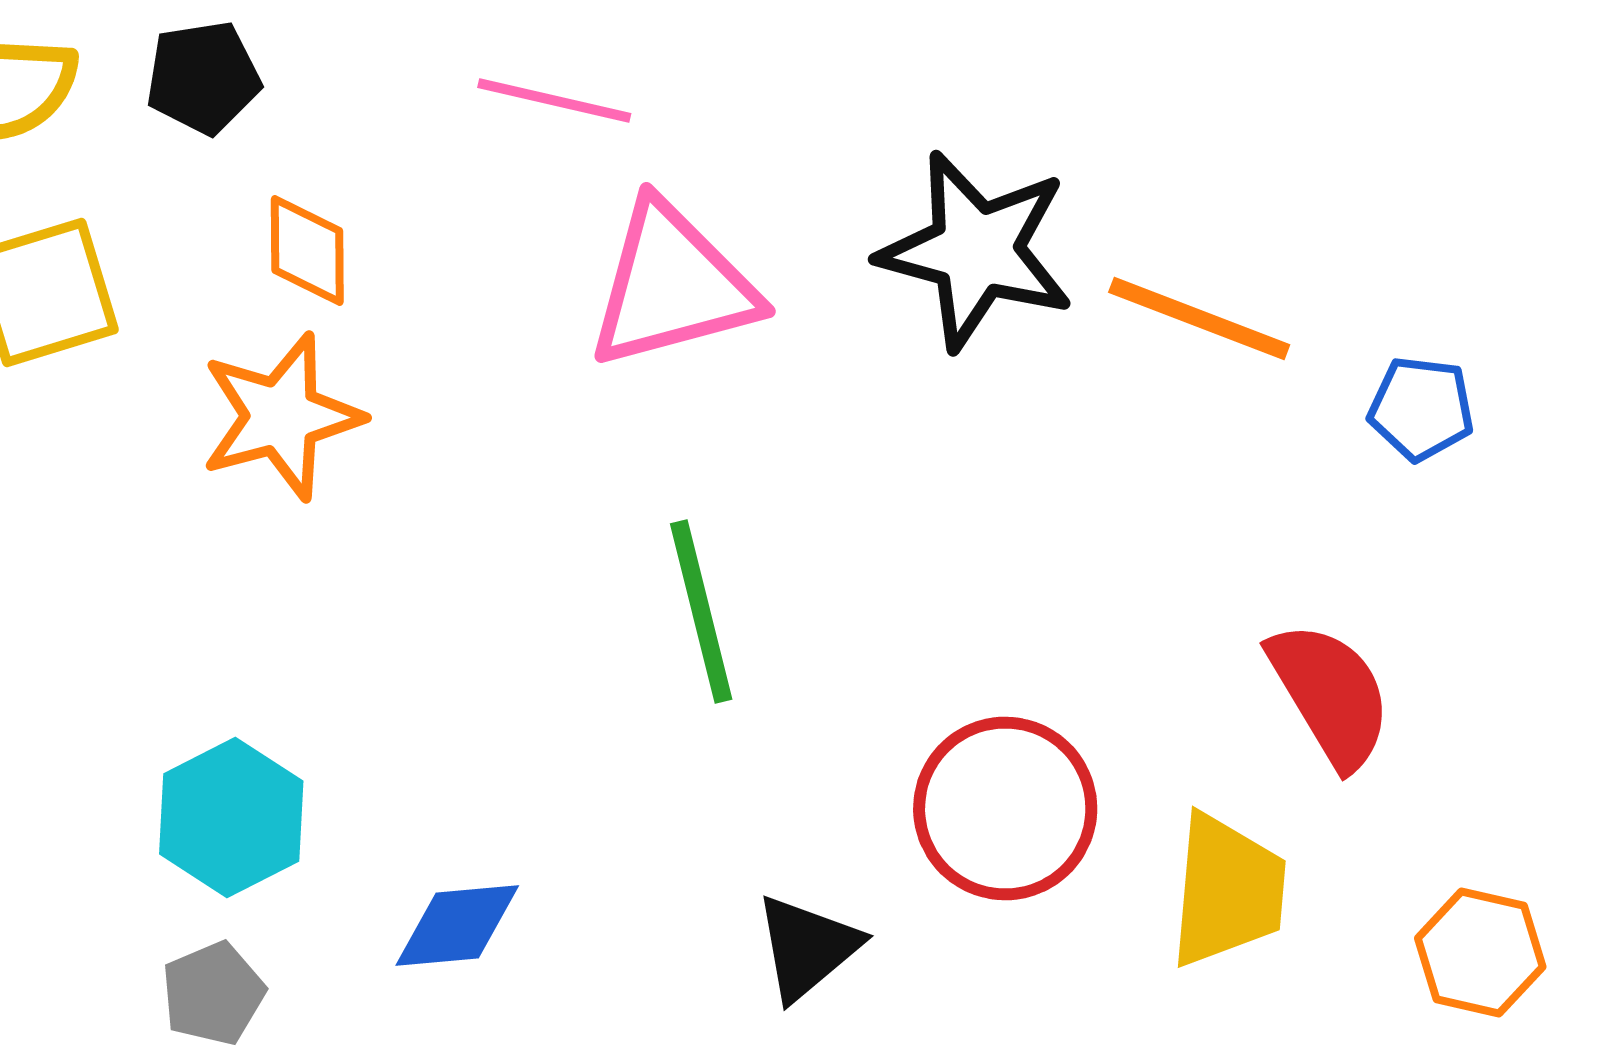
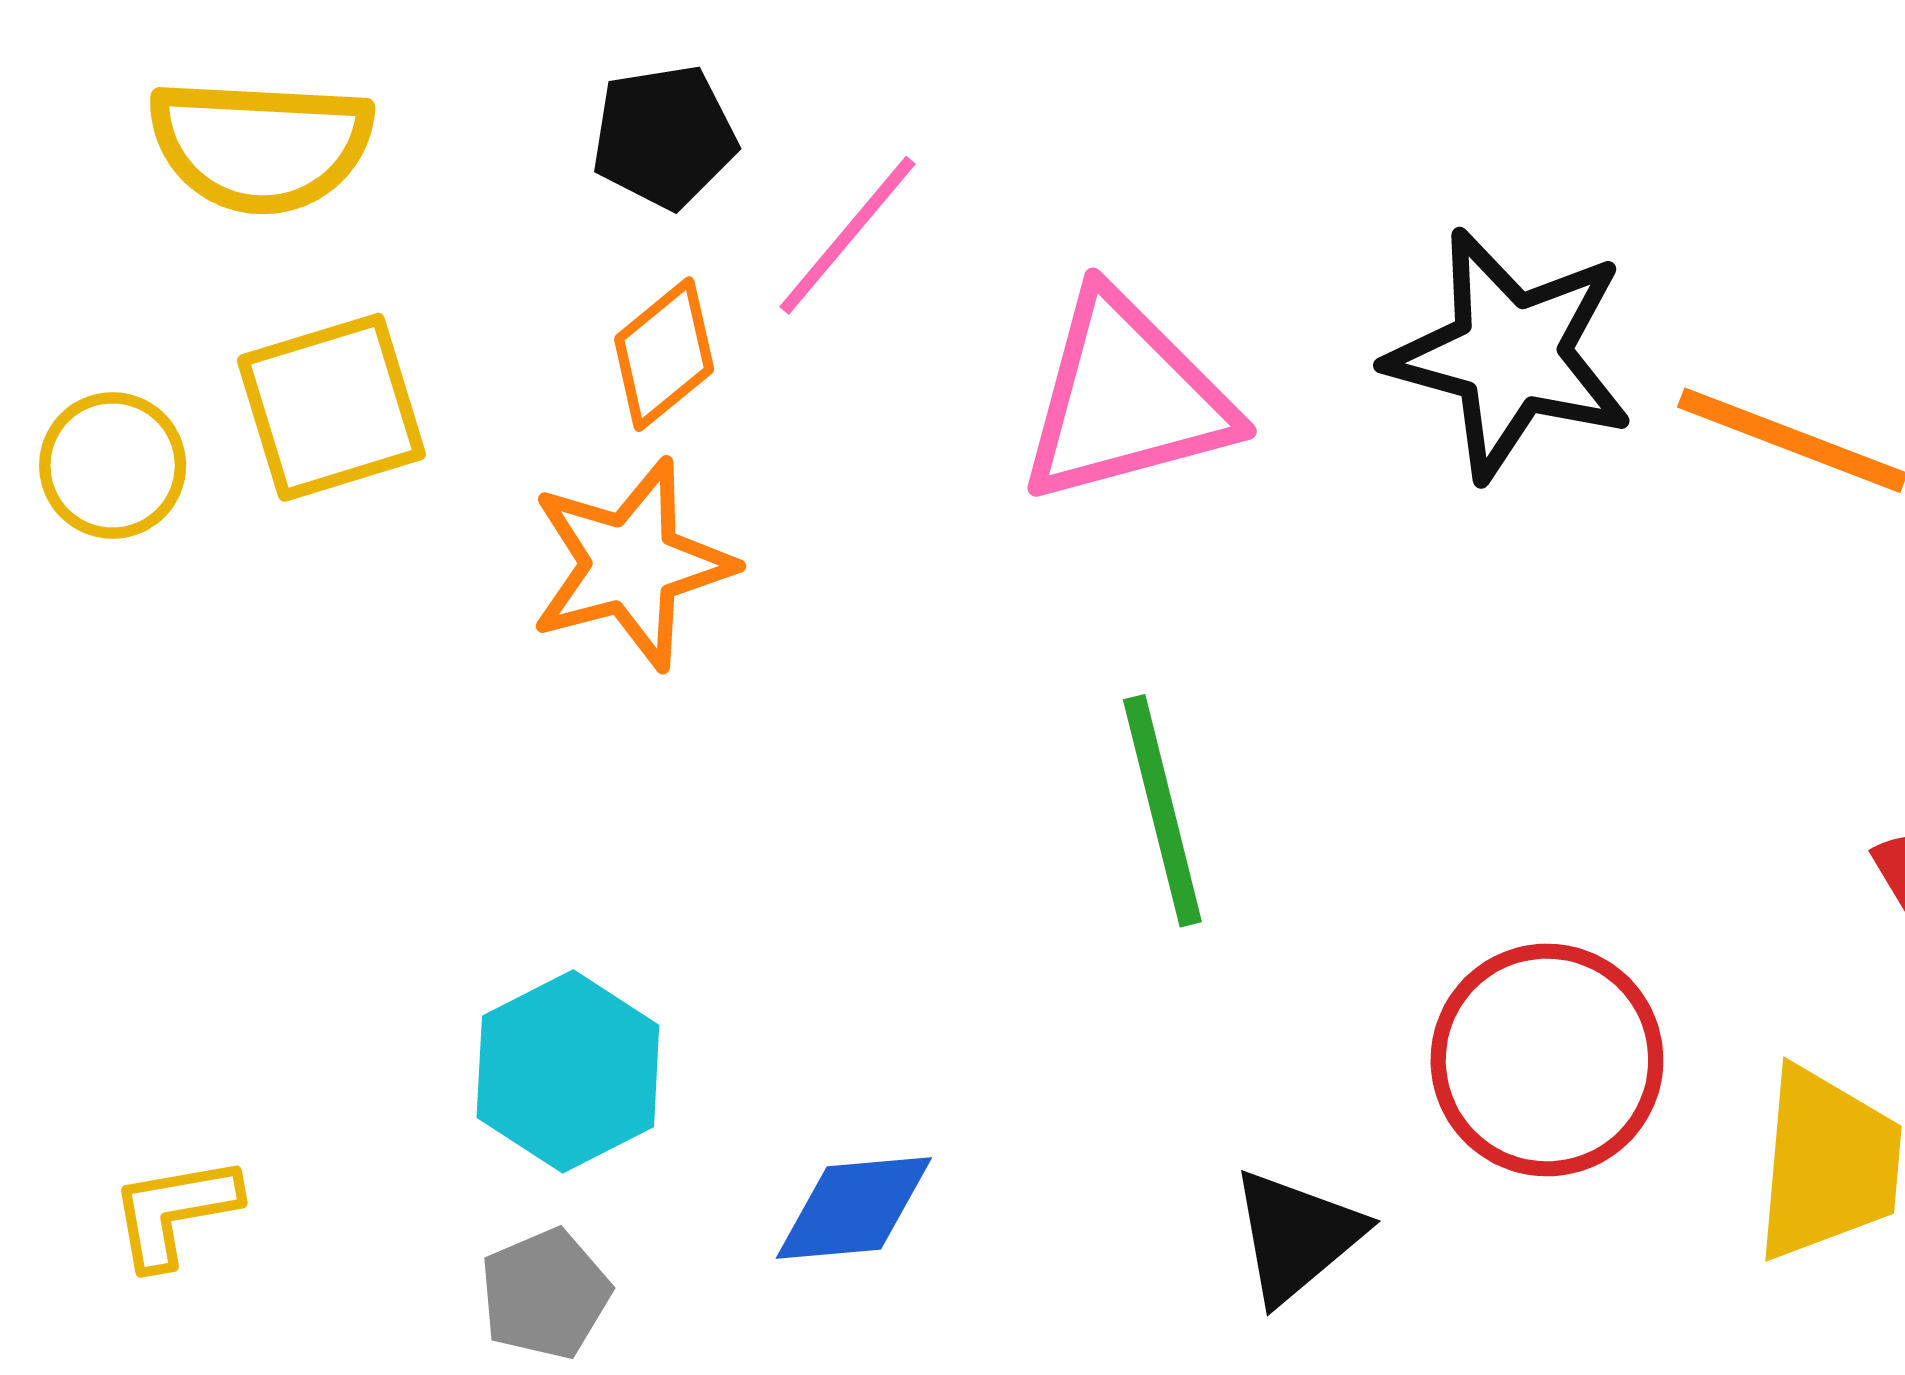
black pentagon: (203, 78) -> (664, 137), moved
pink line: (554, 100) -> (847, 235), moved, turned -63
orange diamond: (307, 250) -> (664, 354), turned 51

